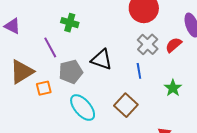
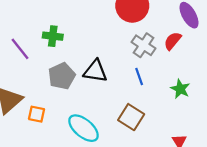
purple line: (50, 47) -> (20, 49), moved
gray pentagon: (71, 72) -> (62, 76), moved
orange square: (44, 88) -> (36, 114), turned 35

